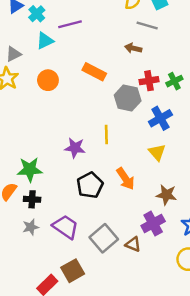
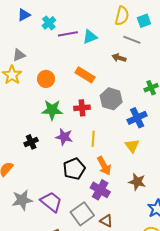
cyan cross: (37, 14) -> (49, 23), moved
cyan triangle: (45, 41) -> (90, 37), moved
red cross: (149, 81) -> (82, 108), moved
yellow line: (106, 135) -> (93, 139), moved
green star: (30, 169) -> (52, 110), moved
black cross: (32, 199) -> (31, 142), moved, turned -32
purple cross: (153, 223) -> (100, 190), moved, turned -36
gray star: (31, 227) -> (22, 200), size x1.5

